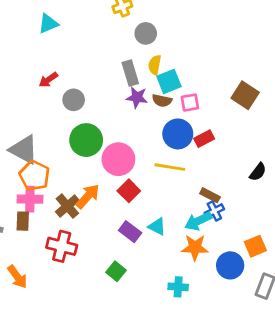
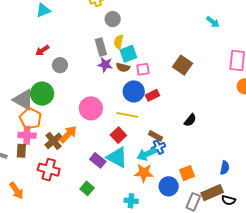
green circle: (86, 140) -> (42, 94), moved
red square: (129, 191) -> (118, 135), moved
cyan triangle: (157, 227) -> (117, 157), size x1.6

